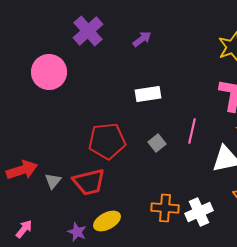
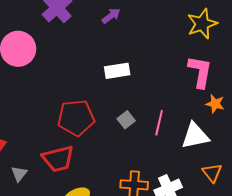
pink line: (192, 131) -> (159, 123), moved
gray triangle: (53, 181) -> (19, 174), moved

